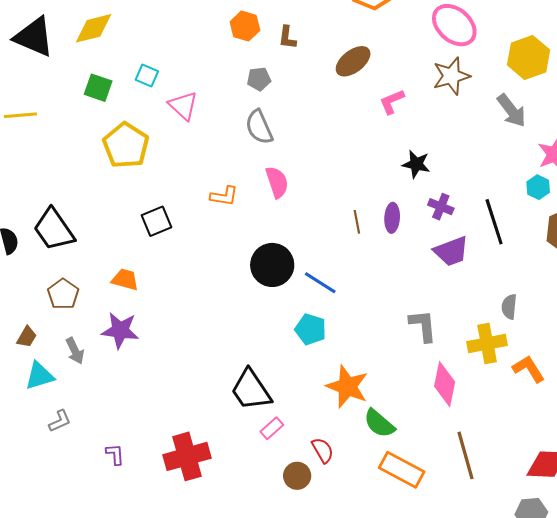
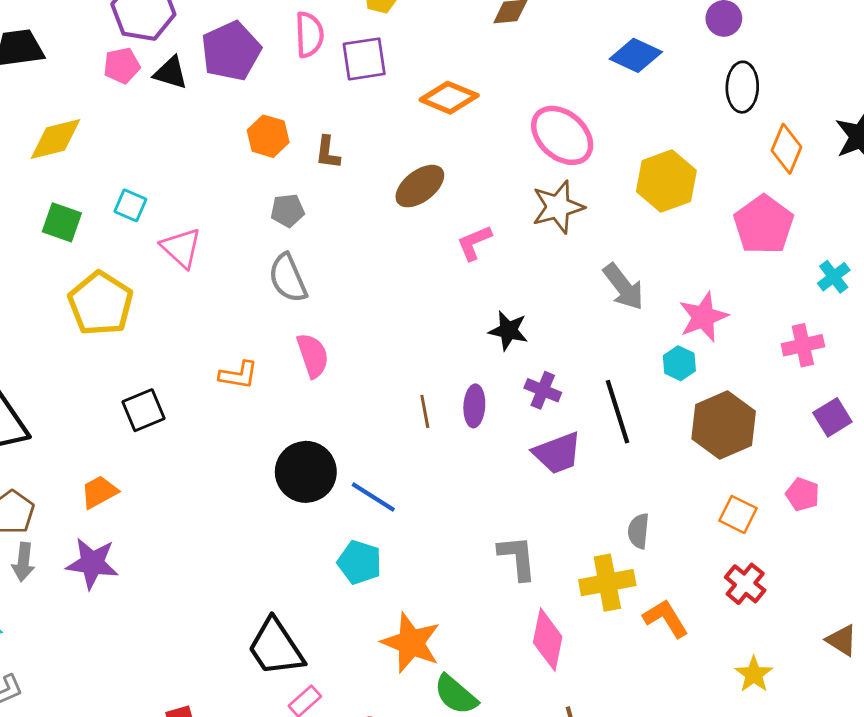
gray arrow: (511, 111) -> (624, 287), moved
orange trapezoid: (125, 280) -> (99, 492), turned -44
gray arrow: (75, 351) -> (23, 562), moved, turned 32

